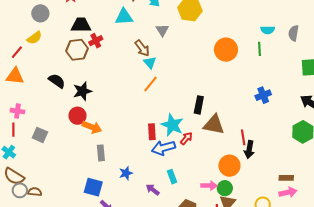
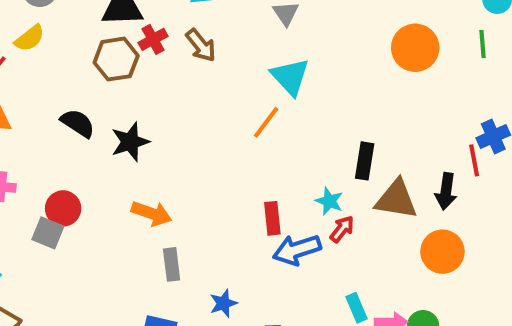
brown arrow: (142, 48) -> (201, 45), moved
cyan triangle: (150, 63) -> (290, 77), moved, size x1.5
red circle: (78, 116) -> (63, 208), moved
cyan star: (172, 125) -> (329, 201), moved, size x0.6
red line: (243, 137) -> (474, 160), moved
black arrow: (249, 150) -> (446, 191), moved
orange circle: (229, 166) -> (442, 252), moved
cyan rectangle: (172, 177) -> (357, 308), moved

